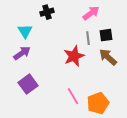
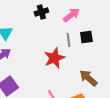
black cross: (47, 12) -> (41, 12), moved
brown arrow: (108, 57) -> (88, 78), moved

